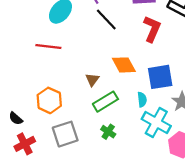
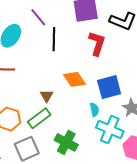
black line: (106, 20) -> (54, 39), turned 50
green rectangle: (105, 102) -> (39, 118), moved
green cross: (108, 132) -> (66, 142), size x1.6

